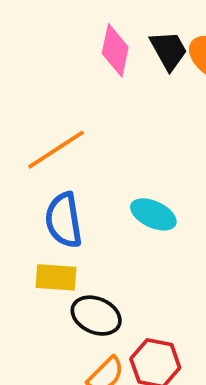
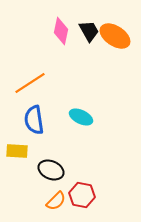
yellow rectangle: (56, 277) -> (17, 151), moved

